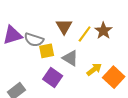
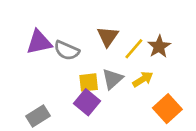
yellow square: (47, 51) -> (89, 82), moved
gray triangle: (70, 58) -> (112, 79), turned 42
yellow arrow: (94, 69) -> (143, 79), moved

